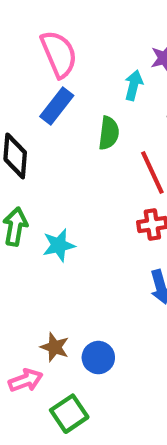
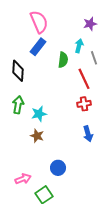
cyan arrow: (134, 85) -> (79, 46), moved
brown star: (55, 347) -> (37, 136), moved

